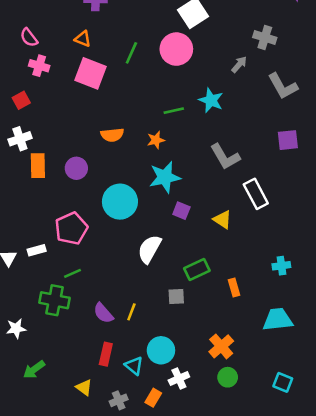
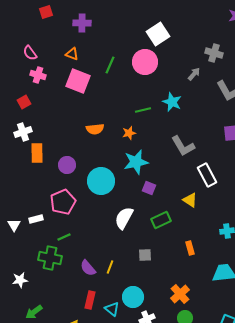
purple circle: (76, 168) -> (67, 165), moved
yellow triangle: (222, 220) -> (190, 200), moved
green rectangle: (197, 270) -> (161, 220), moved

